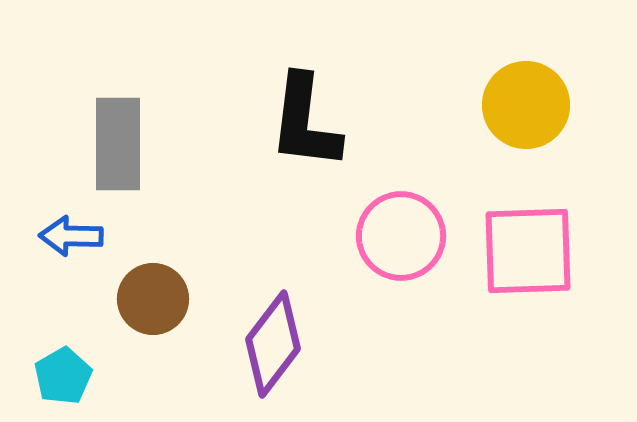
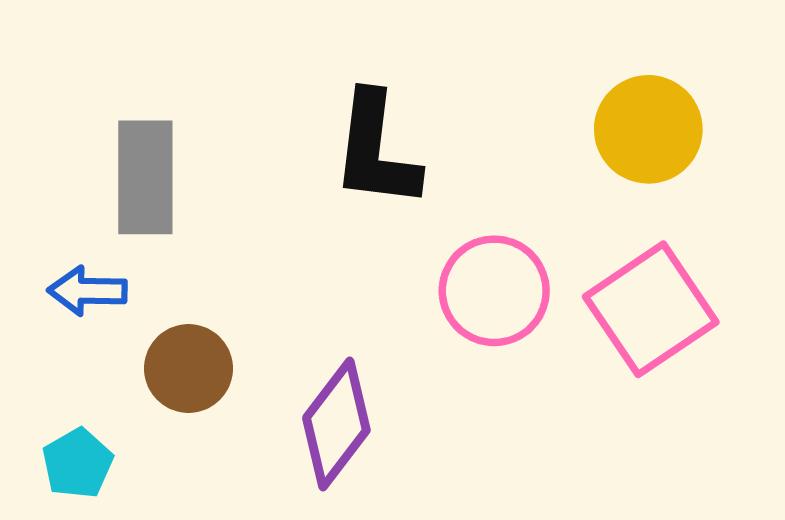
pink square: (528, 251) -> (651, 309), turned -32

